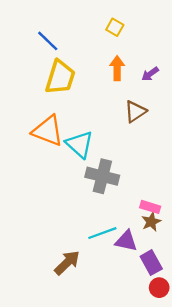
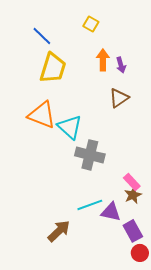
yellow square: (115, 27) -> (91, 24), moved
purple arrow: (150, 74) -> (121, 65), moved, turned -70
pink rectangle: (150, 207) -> (132, 182), turned 30

